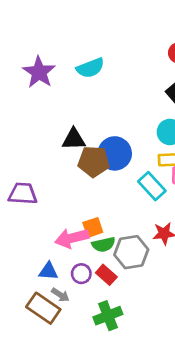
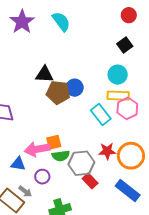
cyan semicircle: (90, 68) -> (61, 22), turned -110
blue circle: (115, 153) -> (75, 88), size x0.7
blue triangle: (48, 271) -> (18, 164), moved
red rectangle: (106, 275) -> (90, 181), moved

